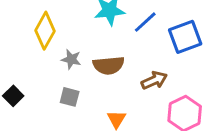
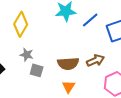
gray star: (71, 59) -> (27, 55), moved
brown semicircle: (109, 65) -> (68, 64), moved

